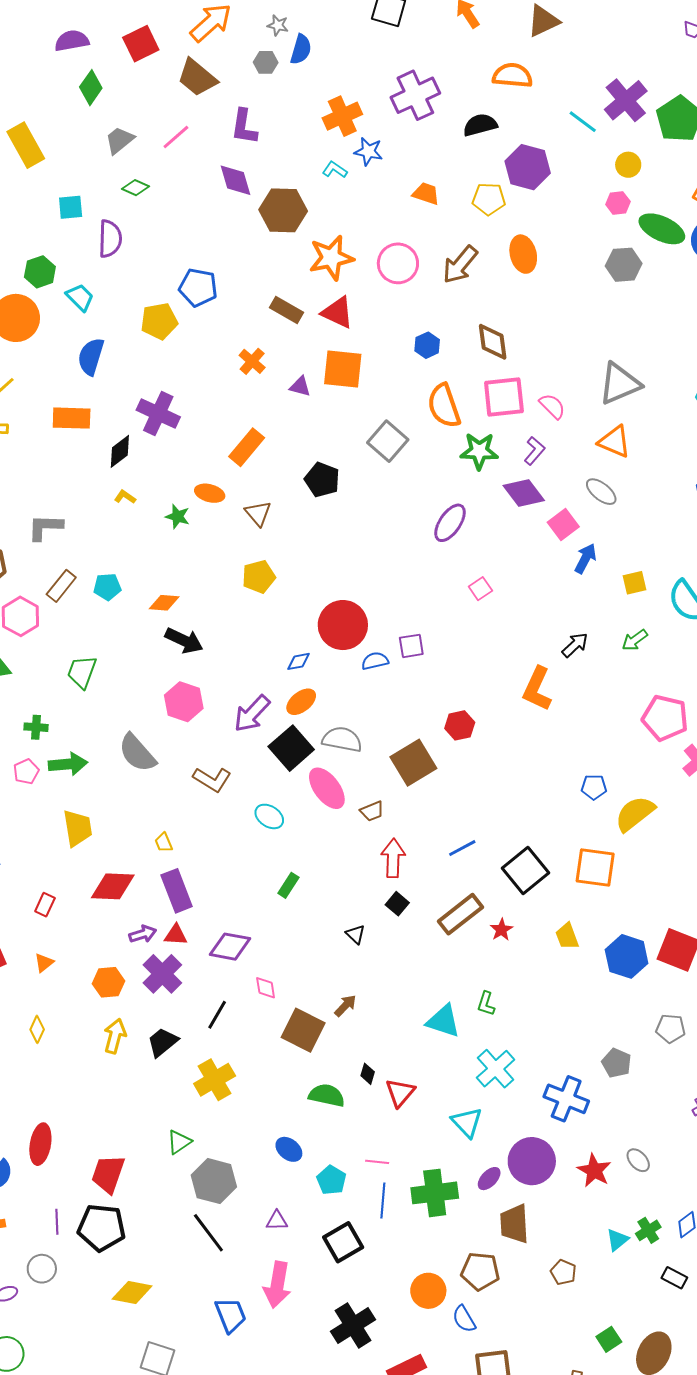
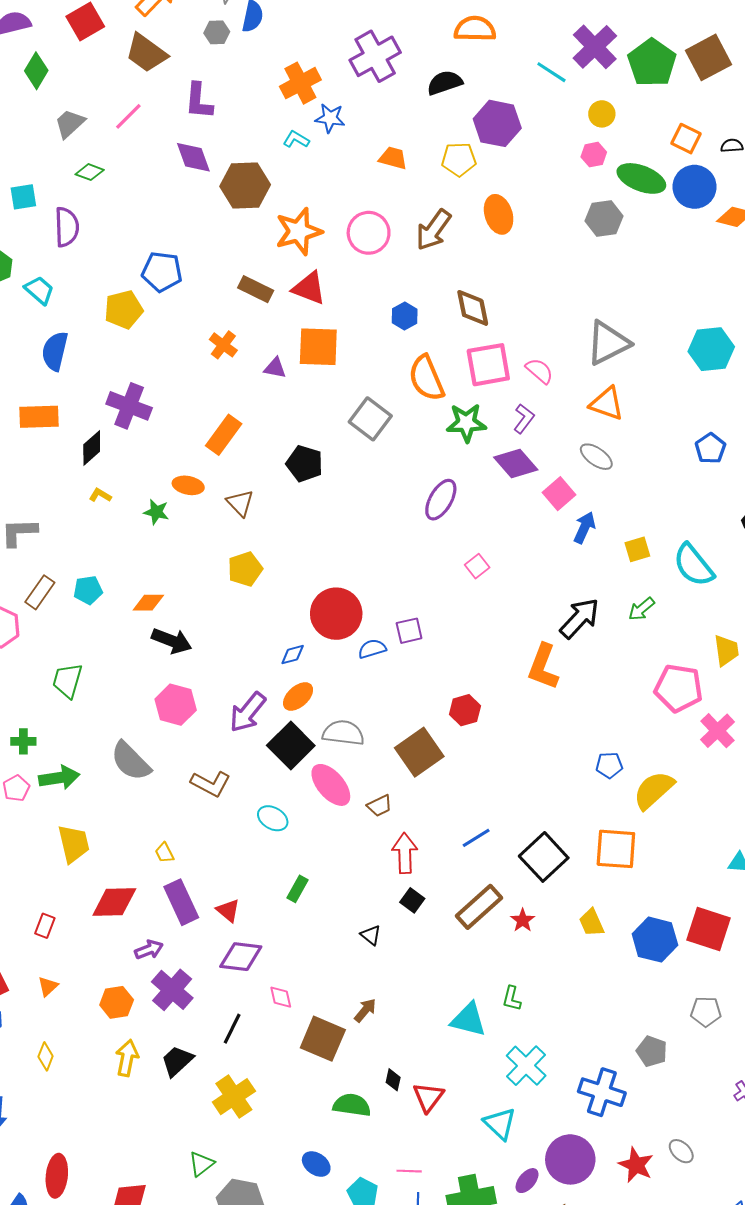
black arrow: (575, 645) -> (580, 618), size x1.5
red triangle: (176, 935) -> (228, 910), moved, turned 40

